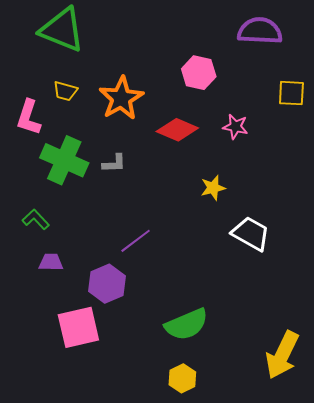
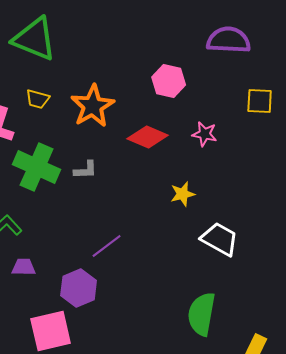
green semicircle: (186, 324) -> (202, 314), moved, turned 123

